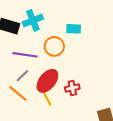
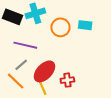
cyan rectangle: (74, 29) -> (85, 25), moved
orange circle: (54, 46) -> (60, 27), moved

